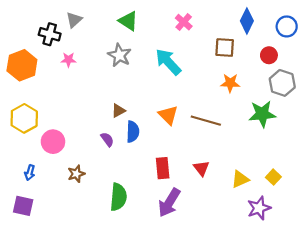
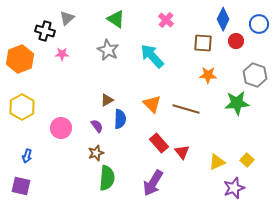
red circle: (269, 55) -> (236, 41), moved
pink circle: (53, 142) -> (61, 128), moved
red rectangle: (163, 168) -> (159, 143), moved, turned -36
brown star: (76, 174) -> (96, 153), moved

